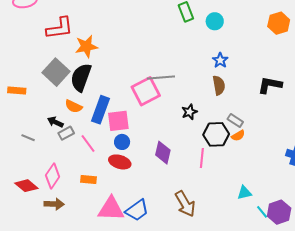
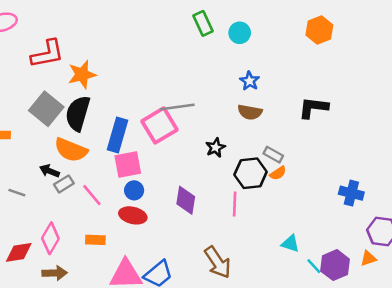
brown semicircle: (219, 85) -> (250, 112), turned 114
orange semicircle: (74, 106) -> (71, 150), size x1.5
blue rectangle: (100, 110) -> (118, 135), moved
red diamond: (26, 186) -> (19, 252), turned -45
cyan triangle: (244, 193) -> (290, 244), turned 35

